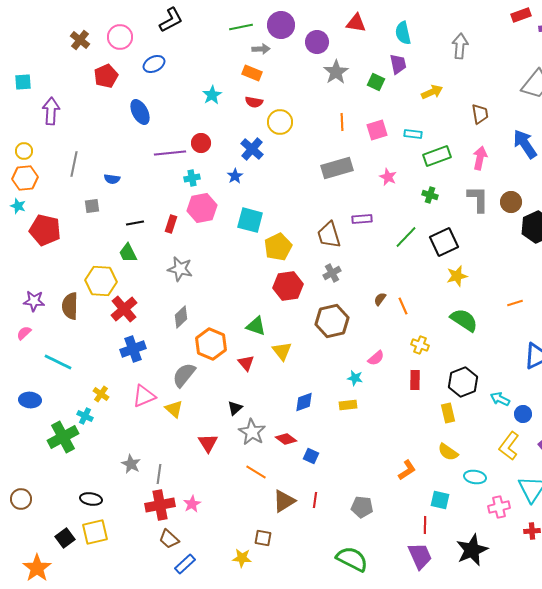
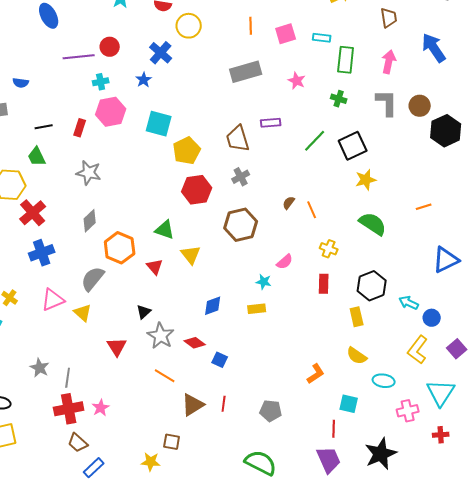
green rectangle: (437, 156) -> (346, 60), turned -64

